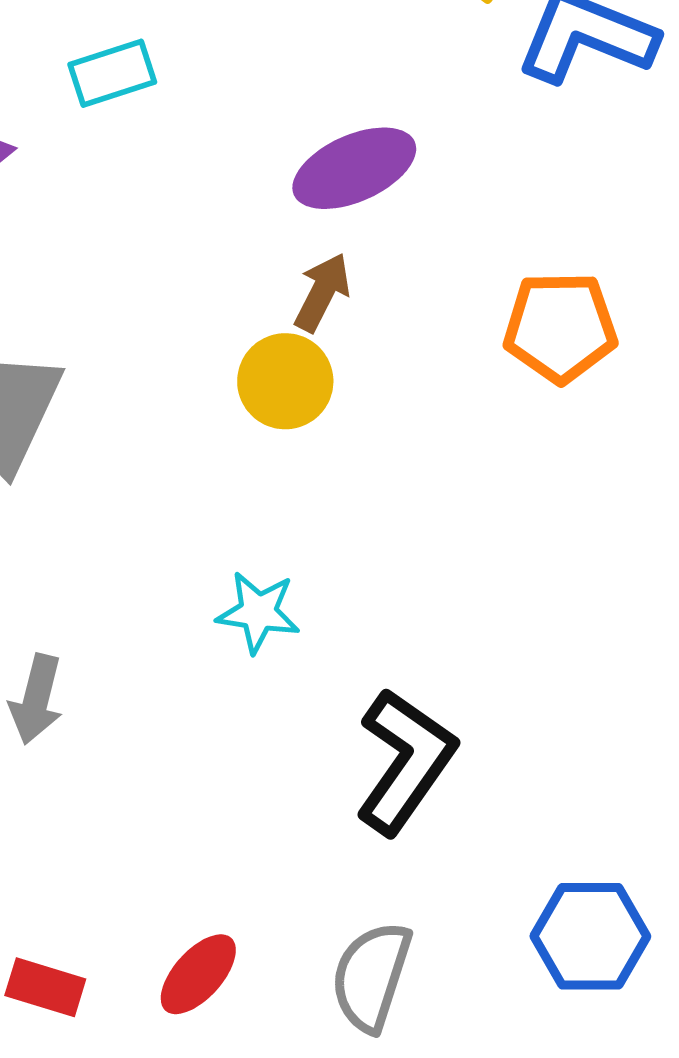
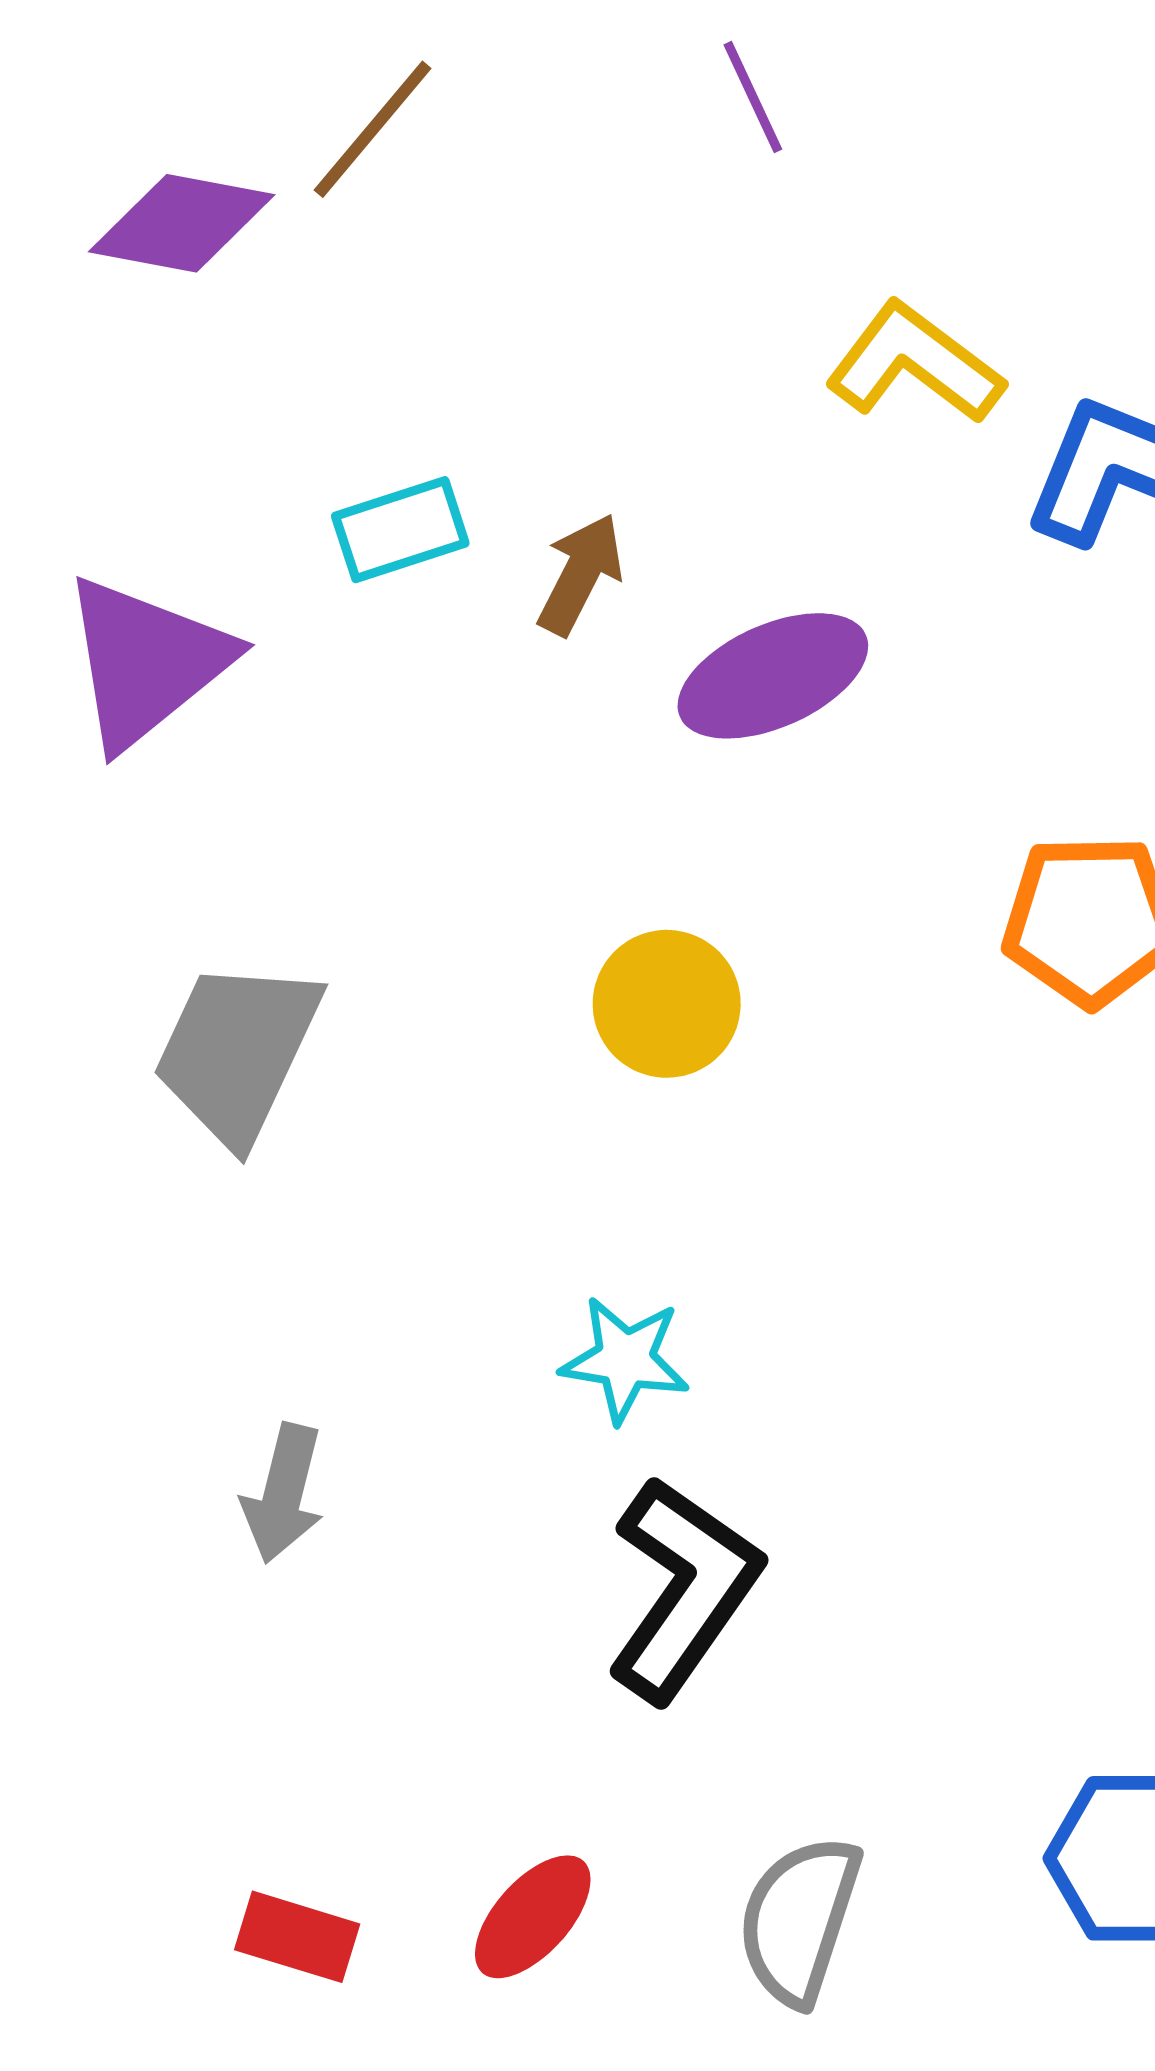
brown arrow: (322, 292) -> (580, 574), moved
black L-shape: (405, 761) -> (684, 1589), moved

